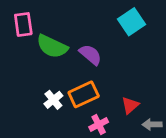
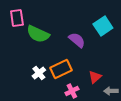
cyan square: (132, 22) -> (103, 26), moved
purple semicircle: (90, 55) -> (77, 40), moved

